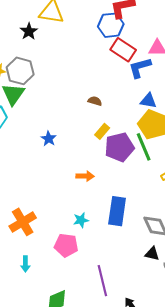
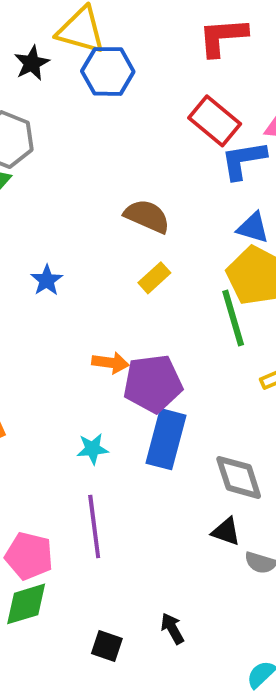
blue hexagon: (111, 25) -> (108, 71), moved
brown semicircle: (95, 101) -> (147, 216), size x1.6
purple pentagon: (119, 147) -> (153, 384), moved
pink pentagon: (66, 245) -> (29, 556), moved
purple line: (102, 281) -> (94, 527), moved

